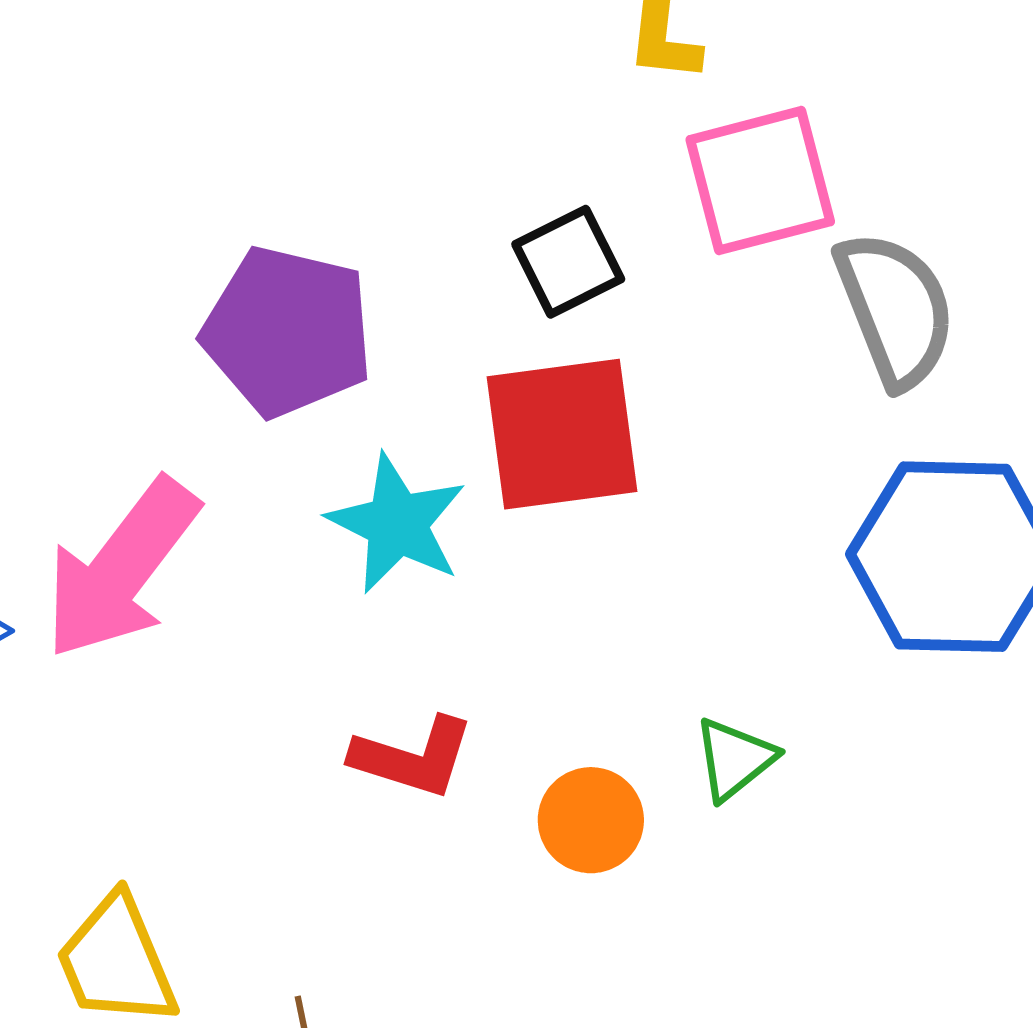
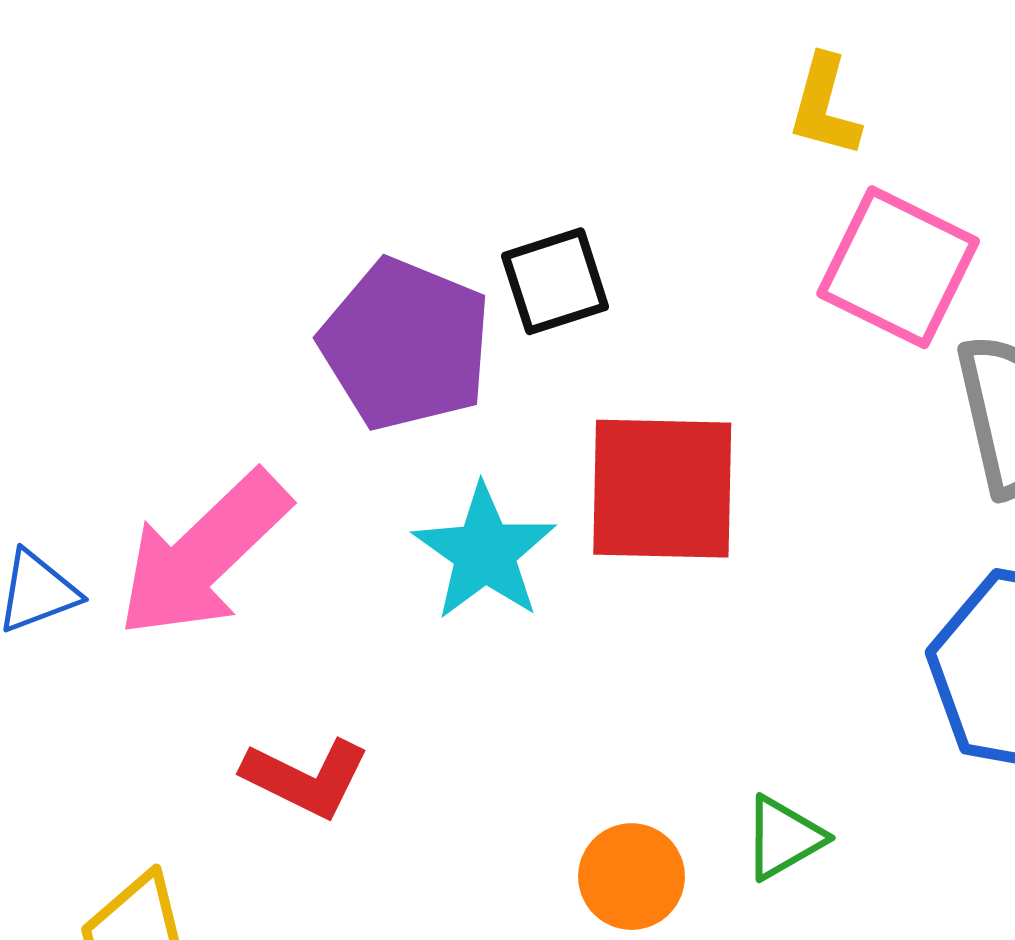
pink square: (760, 181) -> (898, 267), turned 32
black square: (568, 262) -> (555, 281), moved
red L-shape: (413, 757) -> (306, 778), moved

